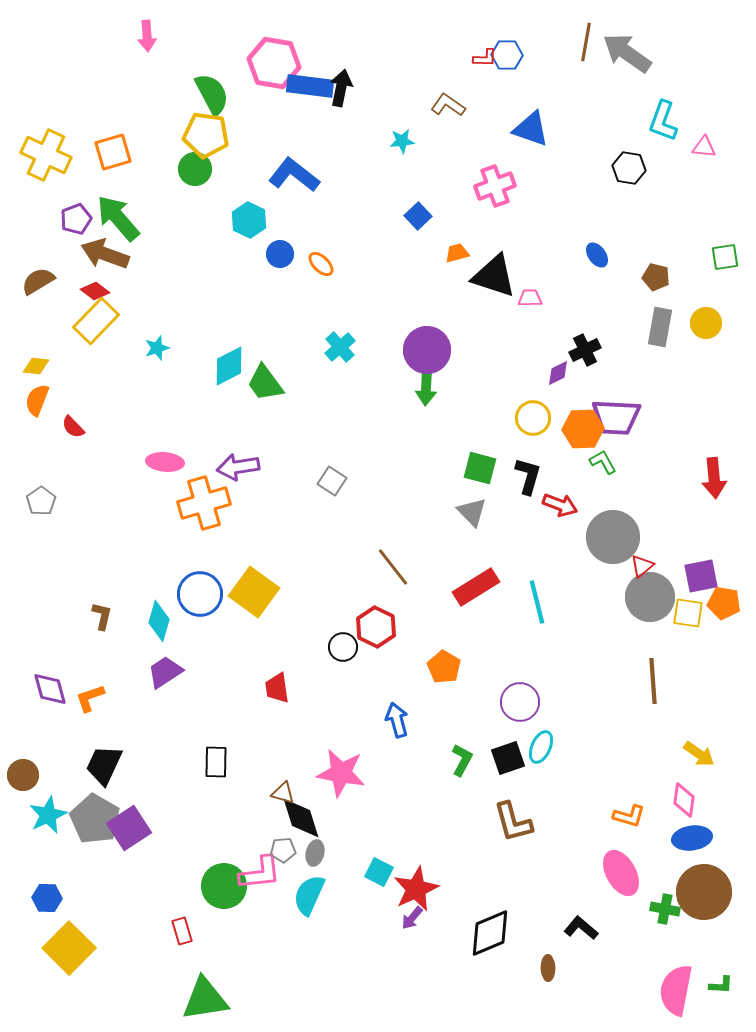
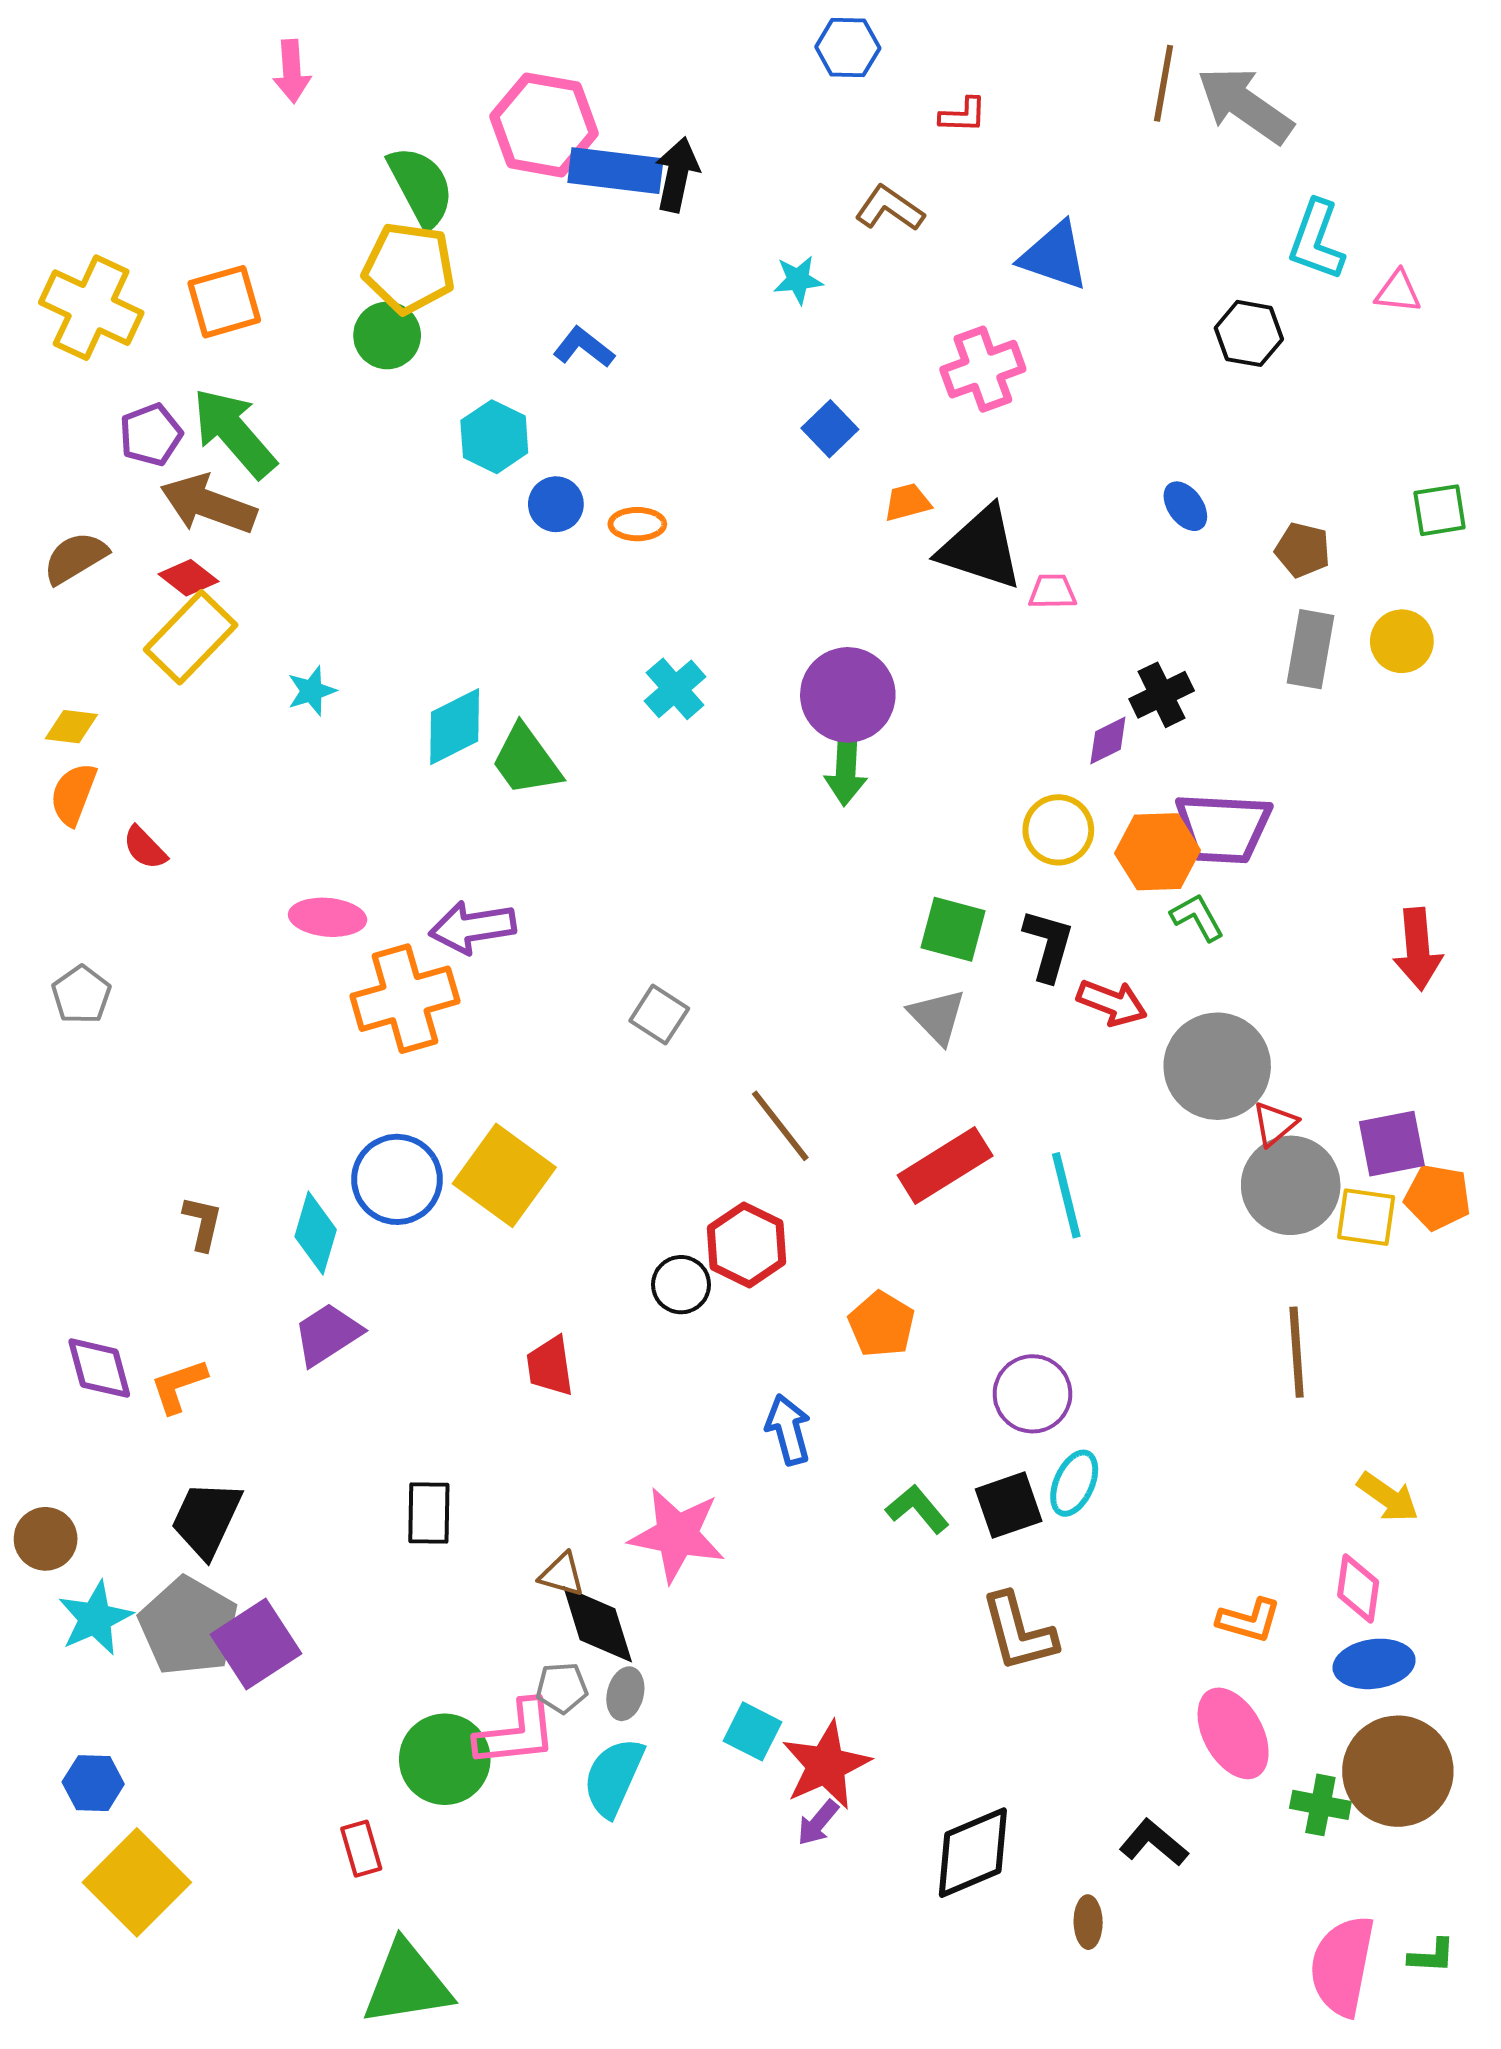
blue hexagon: (507, 55) -> (848, 47), moved
blue L-shape: (294, 175) -> (584, 347), size x0.6
orange ellipse: (321, 264) -> (637, 524), turned -44
gray square: (332, 481) -> (659, 1015), moved
green L-shape: (462, 760) -> (917, 1509), turned -68

